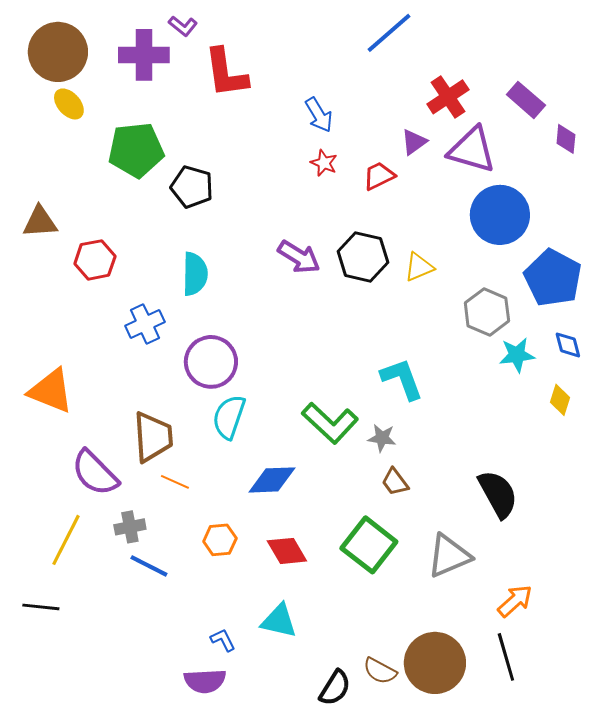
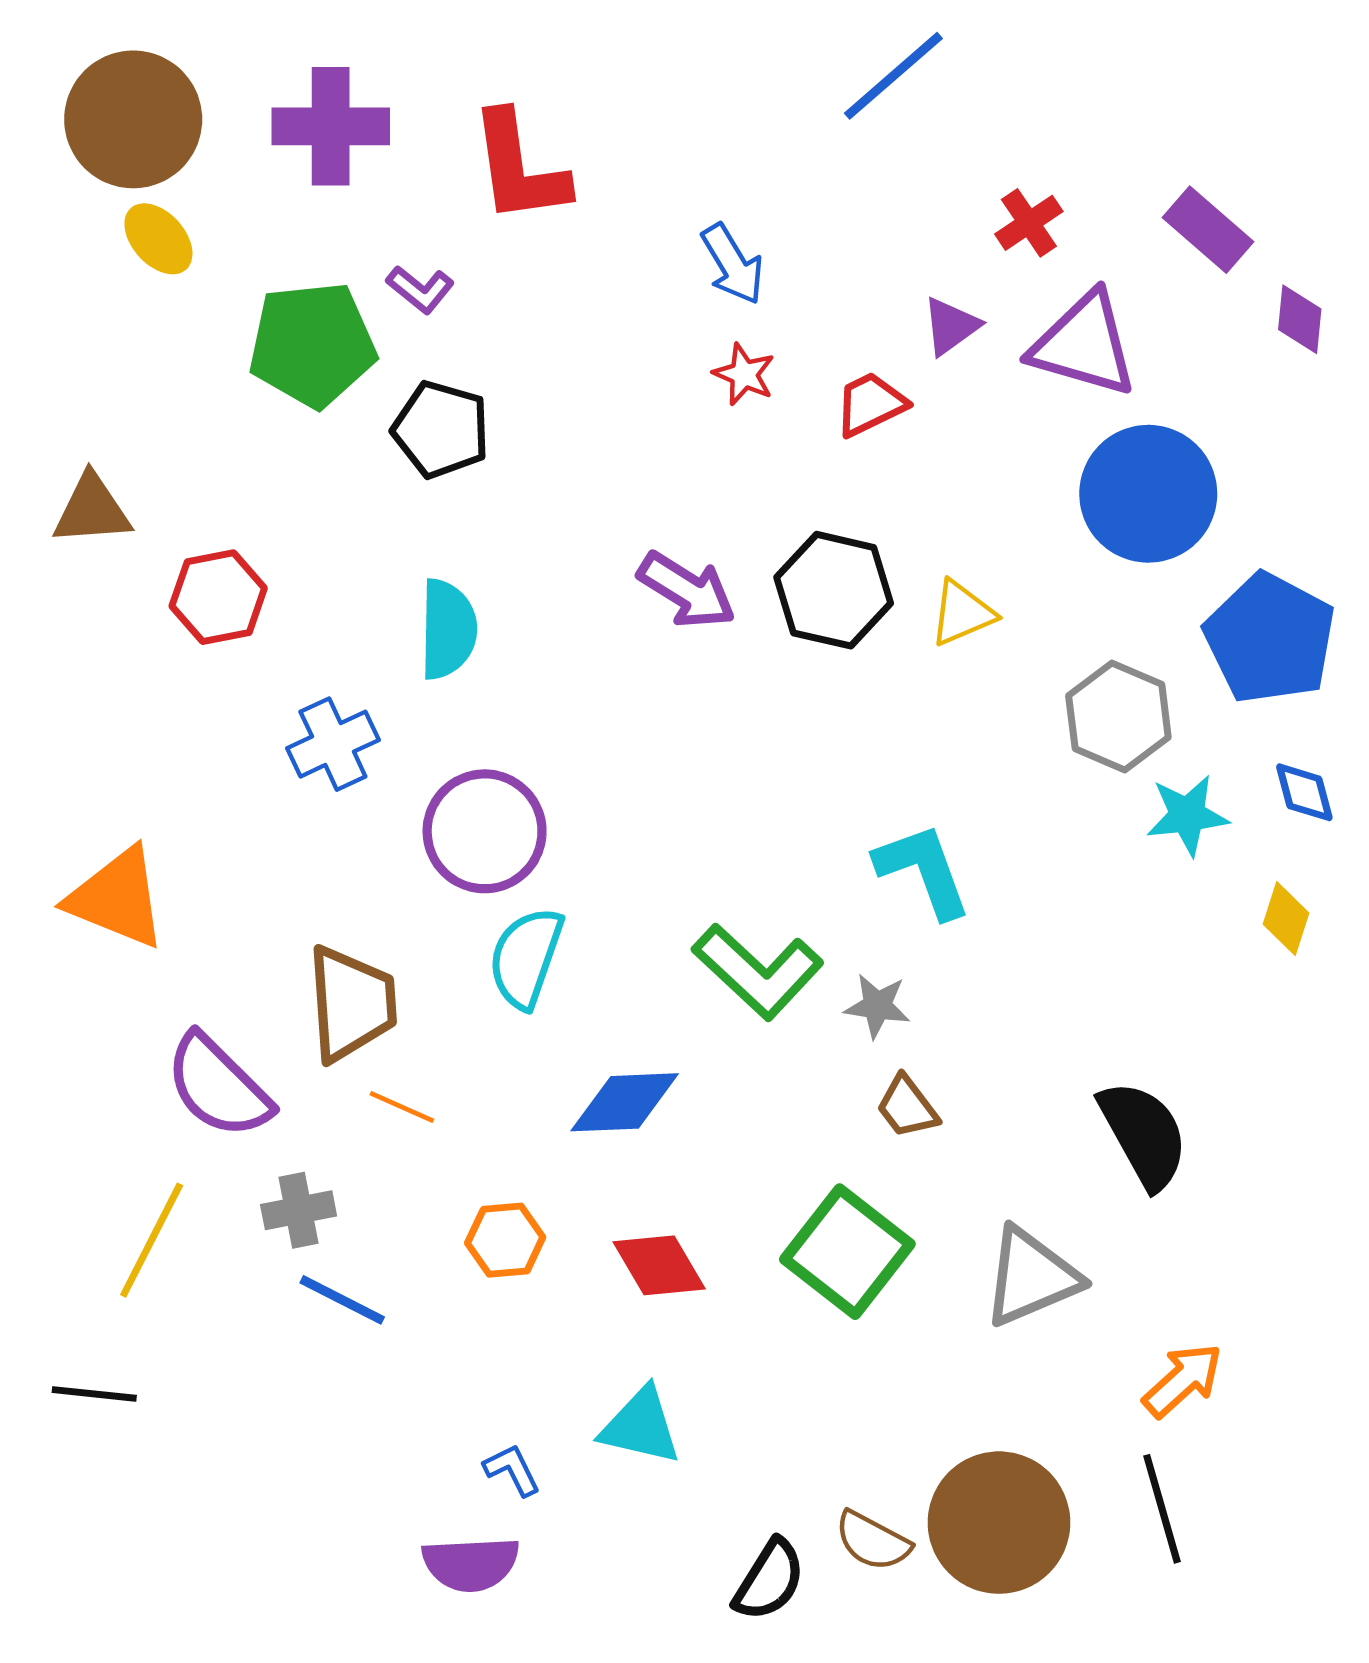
purple L-shape: (183, 26) -> (420, 289), moved
red cross: (448, 97) -> (1029, 223), size x0.7

